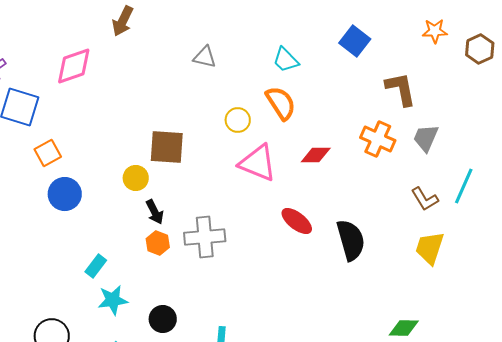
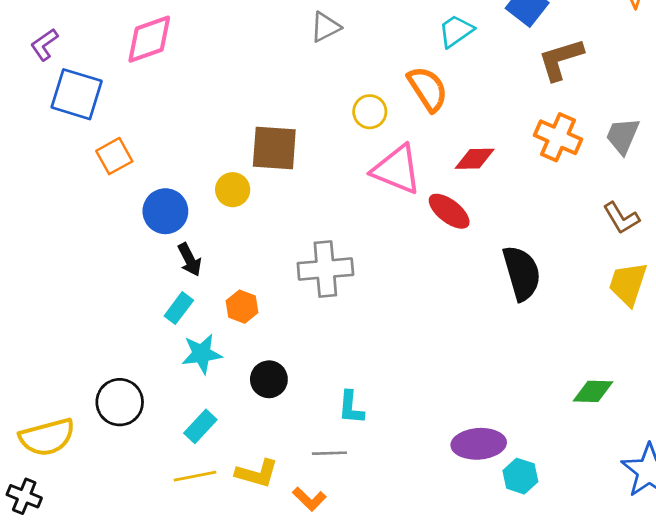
gray triangle: (205, 57) -> (325, 27), turned -40
cyan trapezoid: (286, 60) -> (456, 31), moved, turned 100
brown L-shape: (401, 89) -> (561, 59), moved, turned -96
blue circle: (65, 194) -> (165, 211), moved
black arrow: (155, 212) -> (190, 260), moved
red ellipse: (297, 221) -> (449, 211), moved
orange hexagon: (158, 243) -> (242, 307), moved

